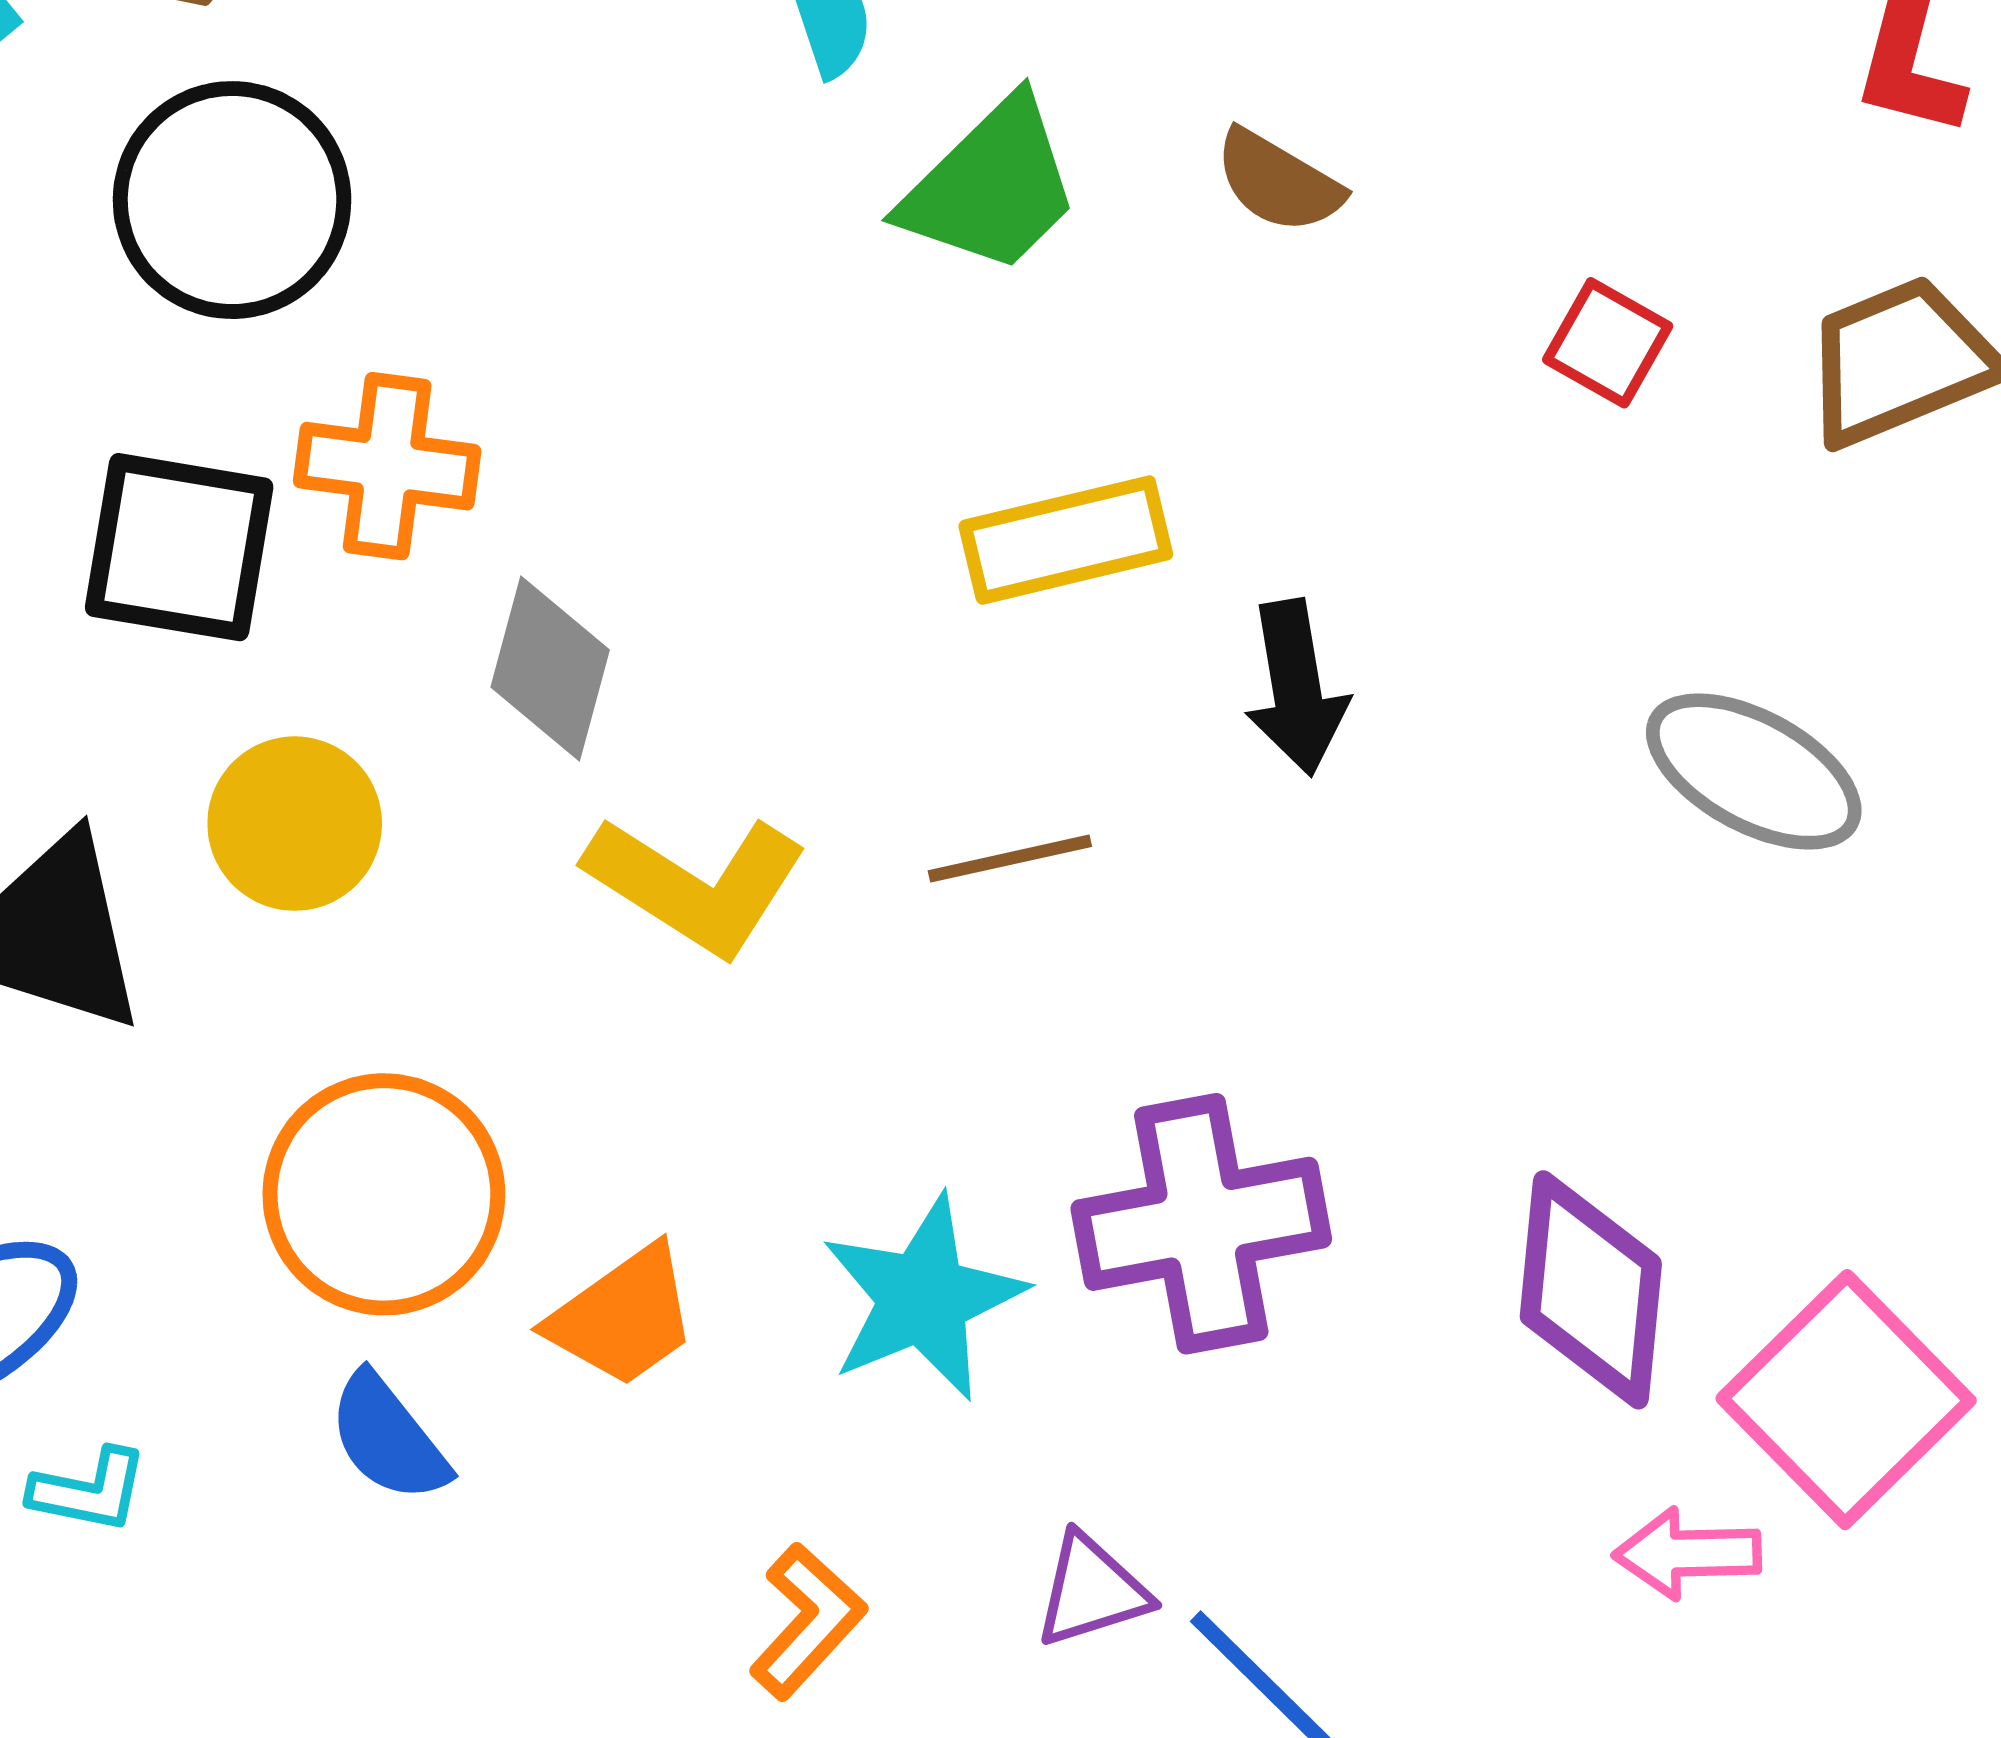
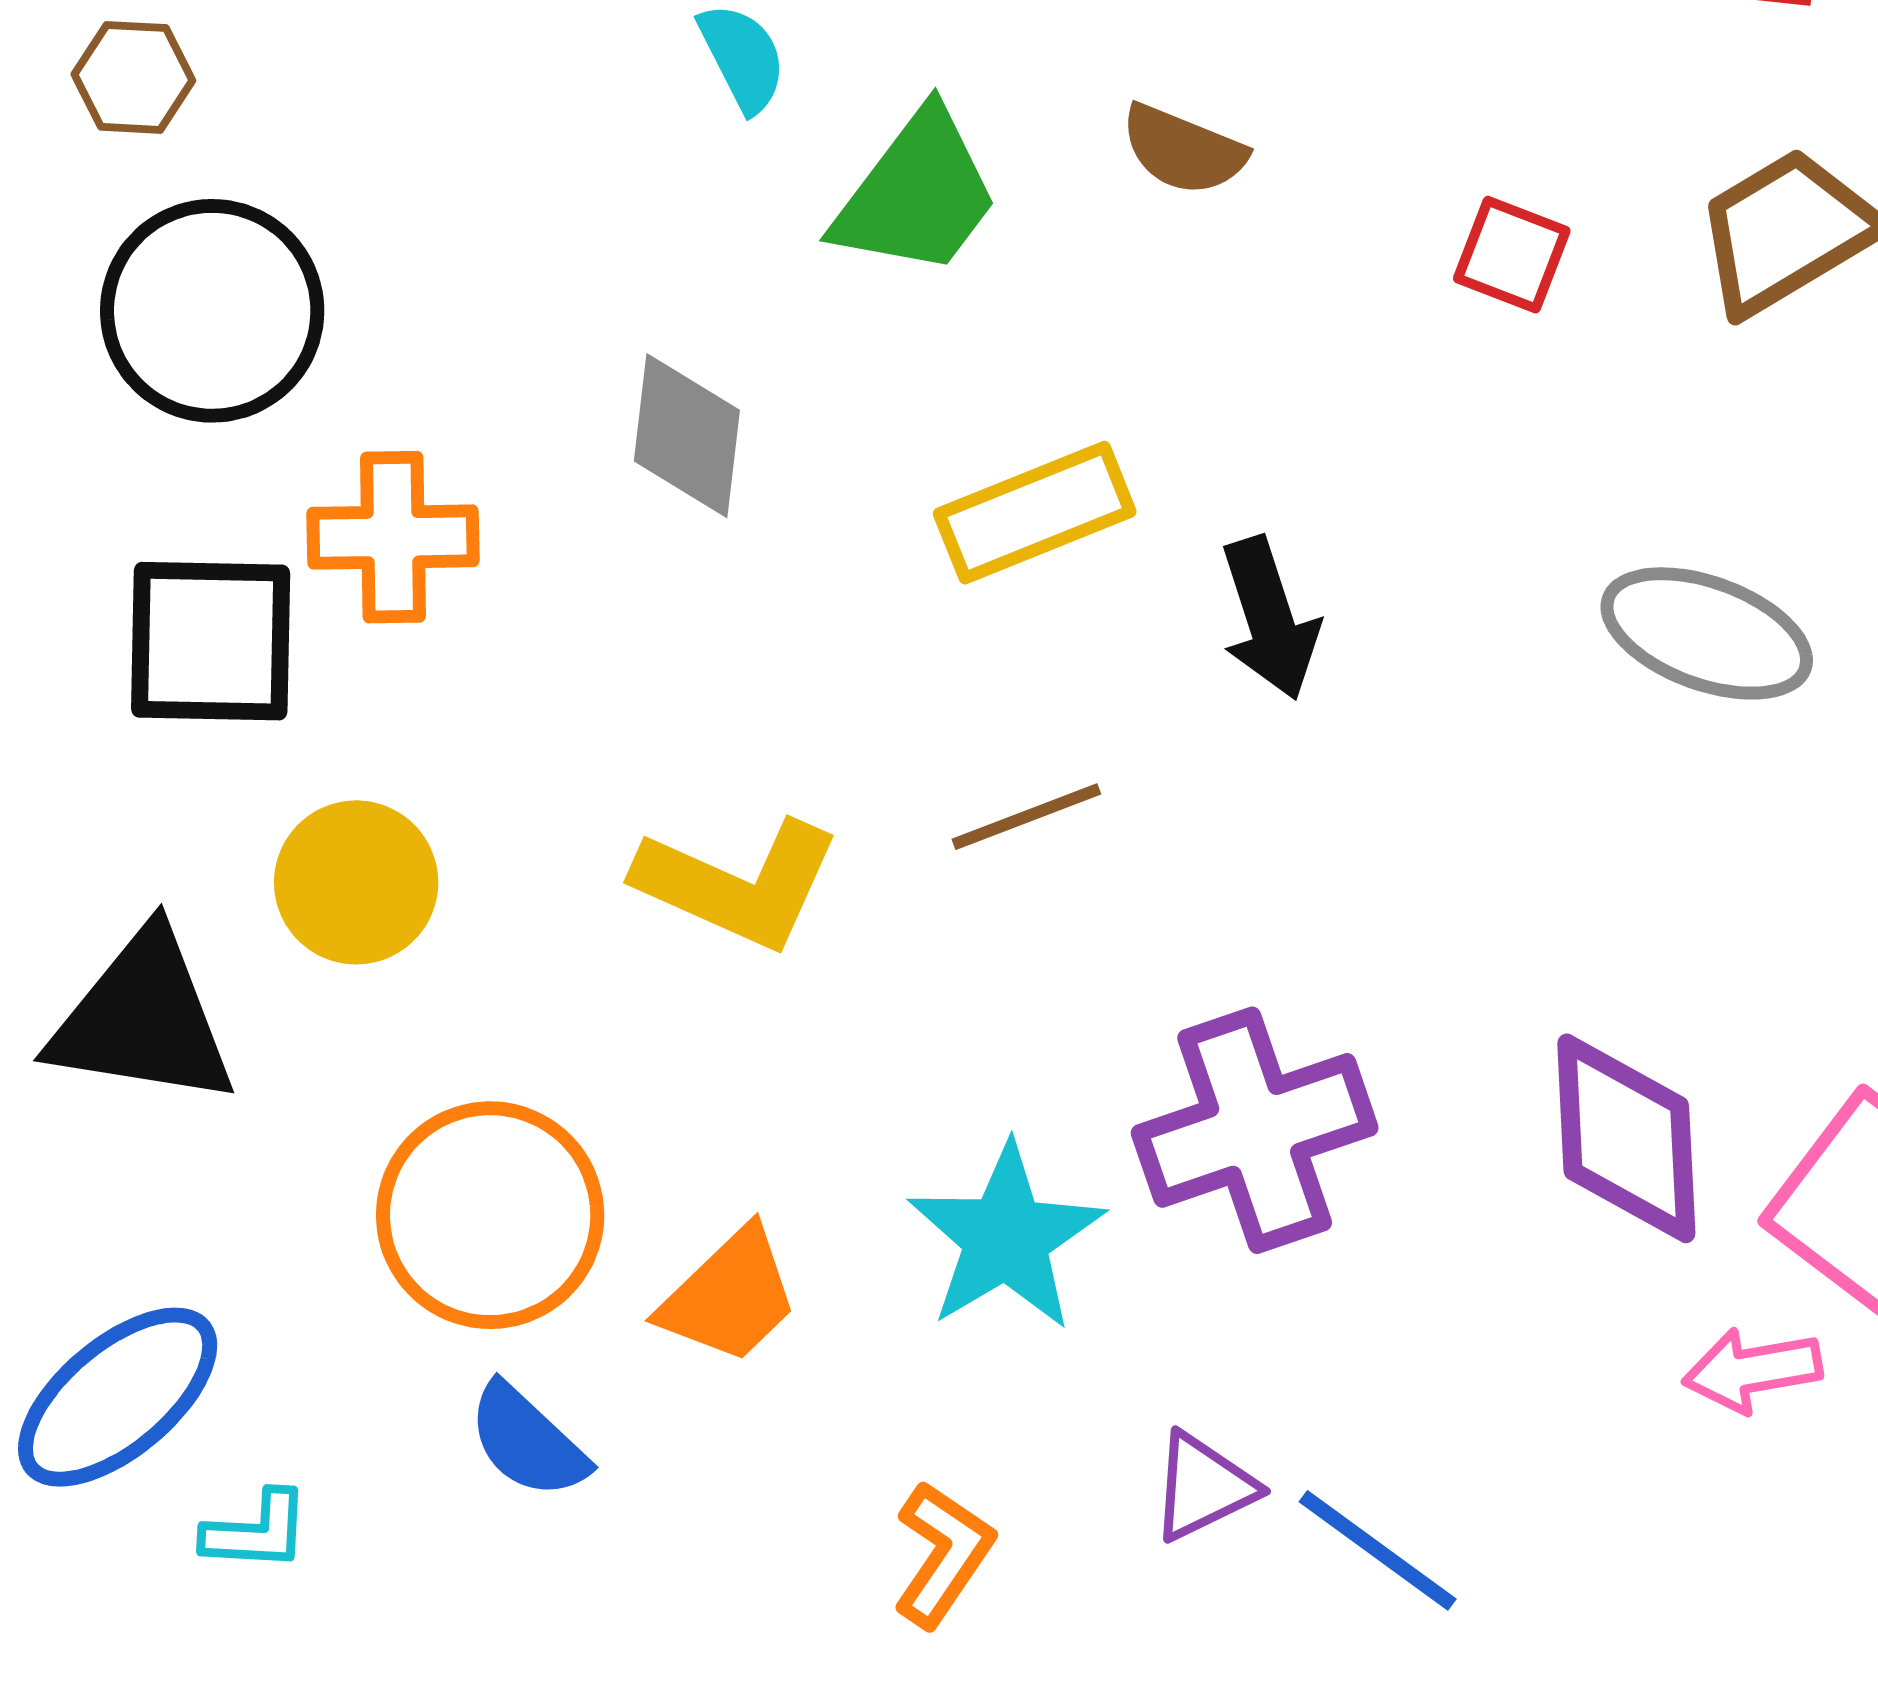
gray diamond: (550, 668) -> (687, 436), moved

